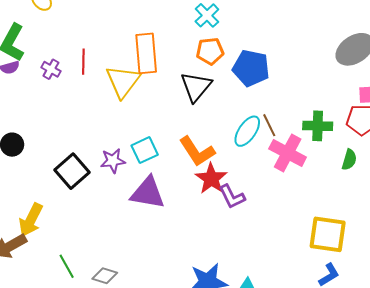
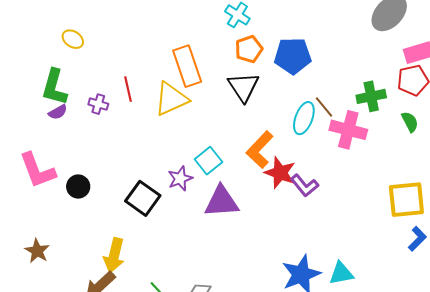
yellow triangle: (123, 81) -> (171, 99), turned 42
orange L-shape: (197, 151) -> (260, 150), turned 90
green semicircle: (349, 160) -> (410, 122), turned -30

